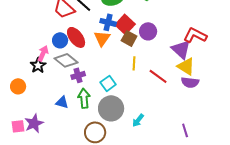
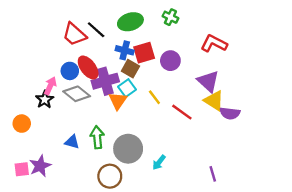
red square: (125, 24) -> (144, 53), turned 30
red L-shape: (195, 35) -> (214, 43), moved
orange triangle: (102, 38) -> (118, 101), moved
brown square: (129, 38) -> (130, 69), moved
yellow line: (134, 63) -> (154, 97), turned -40
purple cross: (78, 75) -> (105, 81), moved, size x1.6
purple semicircle: (190, 82) -> (230, 113), moved
cyan square: (108, 83) -> (127, 88), moved

